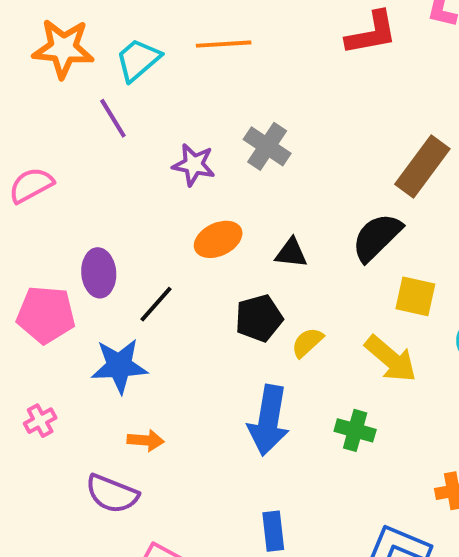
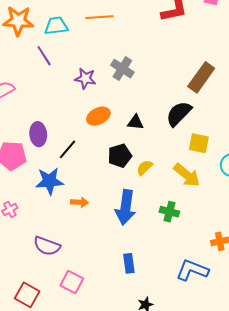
cyan trapezoid: (138, 60) -> (56, 26), turned 35
orange arrow: (146, 440) -> (79, 202), moved

